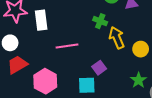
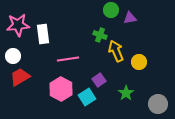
green star: (139, 80) -> (126, 93), moved
pink hexagon: (45, 81) -> (61, 89), moved
cyan square: (87, 85) -> (87, 97), turned -30

